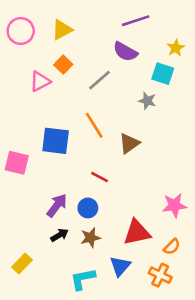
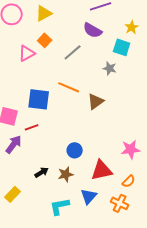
orange line: (94, 125) -> (69, 87), turned -35
red line: (99, 177) -> (32, 127), moved, turned -48
purple arrow: (57, 205) -> (14, 144), moved
blue circle: (88, 208) -> (75, 150), moved

